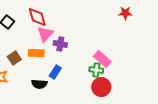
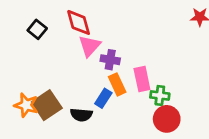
orange rectangle: (36, 53) -> (117, 84), moved, turned 63
brown square: (14, 58) -> (47, 105), moved, size x1.5
pink rectangle: (102, 59) -> (142, 79), moved, turned 36

